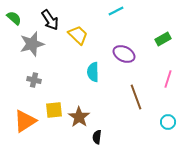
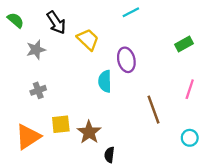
gray star: (32, 44) -> (36, 50), size x0.7
purple ellipse: (124, 54) -> (126, 60), moved, turned 50
gray cross: (34, 80) -> (38, 90), turned -32

